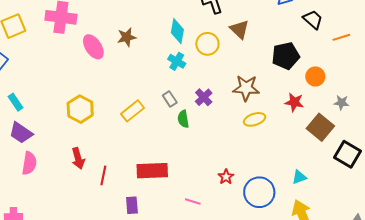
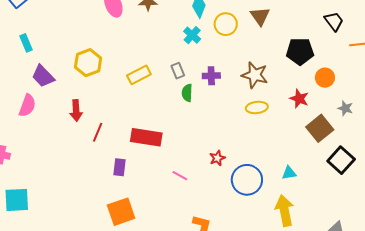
purple cross: (204, 97) -> (211, 76), turned 30
purple trapezoid: (21, 133) -> (43, 76), moved

